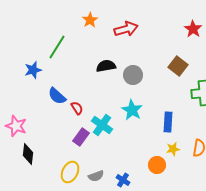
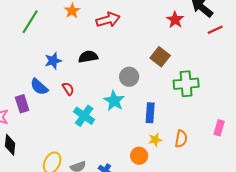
green line: (57, 47) -> (30, 22), moved
blue star: (33, 70) -> (53, 61), moved
gray circle: (133, 75) -> (129, 77), moved
red semicircle: (77, 108) -> (68, 89), moved
purple rectangle: (81, 137) -> (22, 104), moved, turned -54

